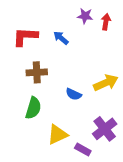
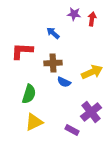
red L-shape: (25, 37) -> (22, 51), moved
brown cross: (37, 72) -> (53, 63), moved
yellow triangle: (57, 135) -> (34, 122), moved

